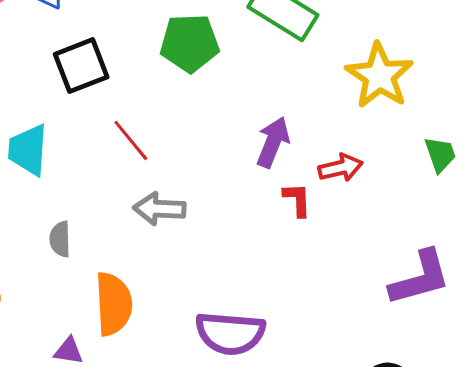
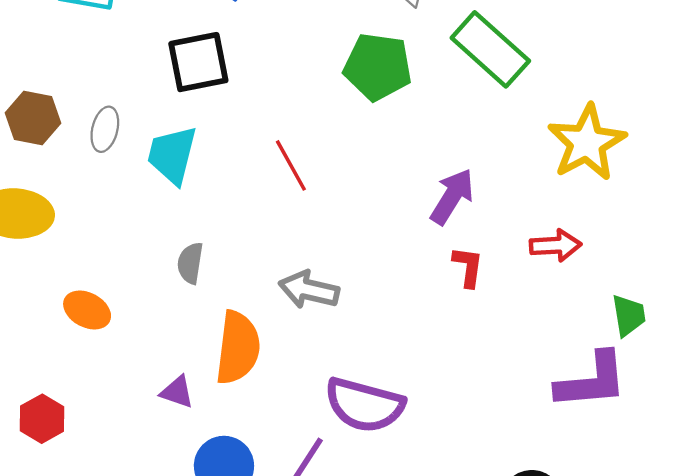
black square: (81, 66) -> (198, 62), moved
green trapezoid: (440, 154) -> (629, 315), moved
red arrow: (341, 168) -> (555, 245), moved
gray arrow: (159, 209) -> (309, 290), moved

